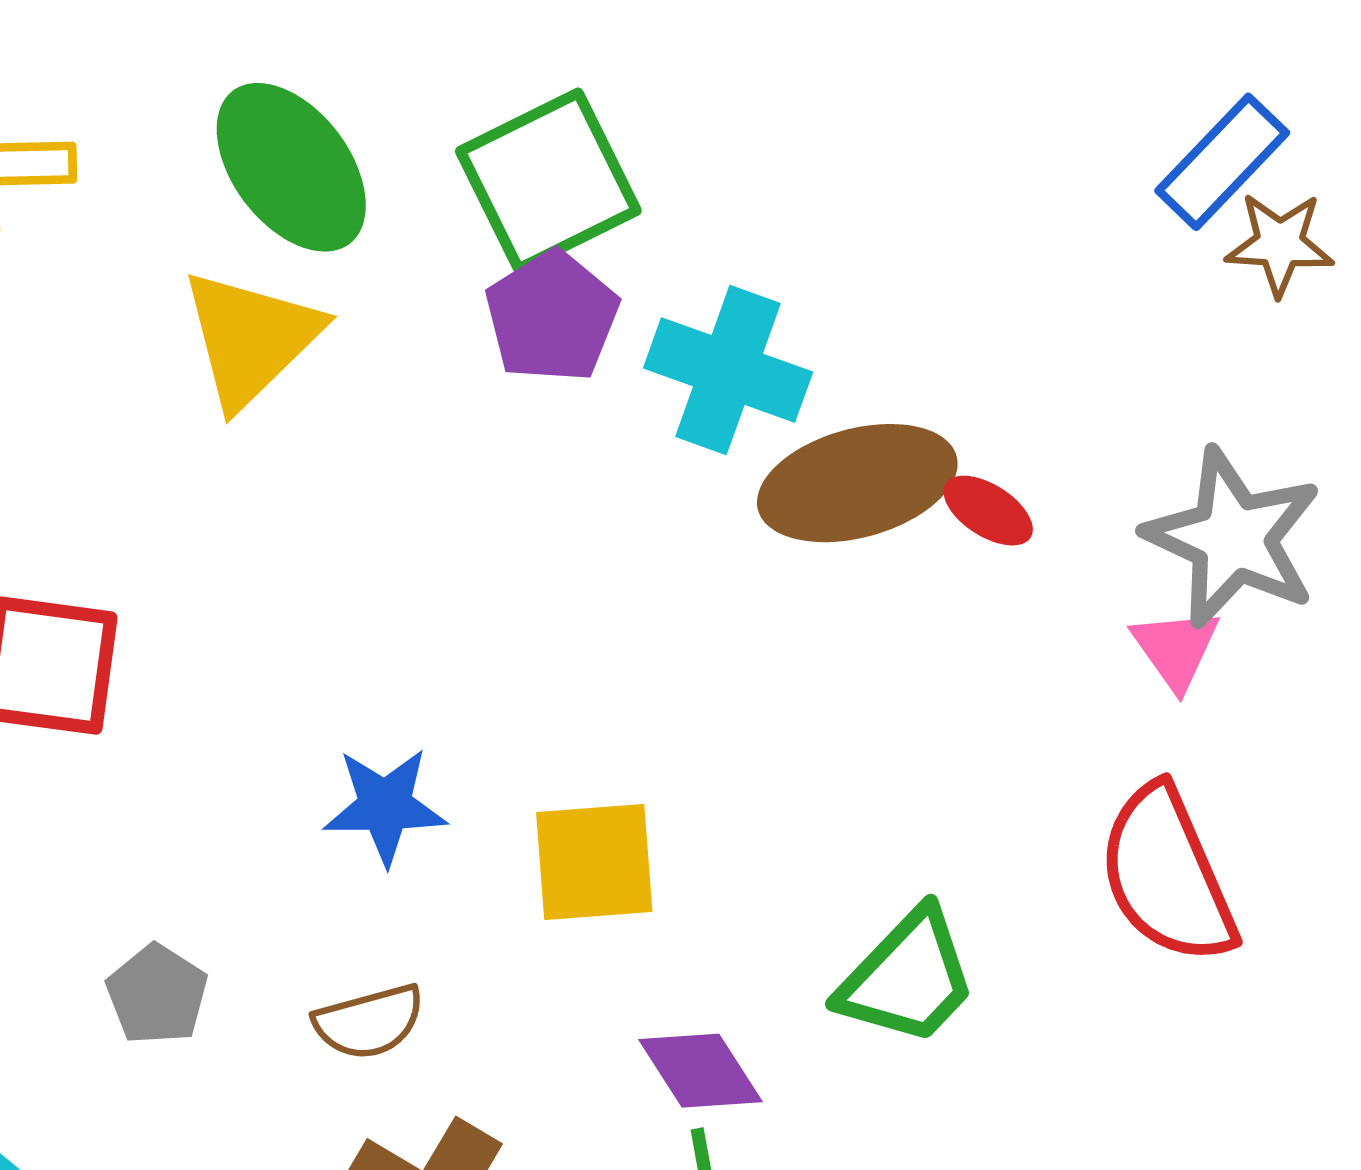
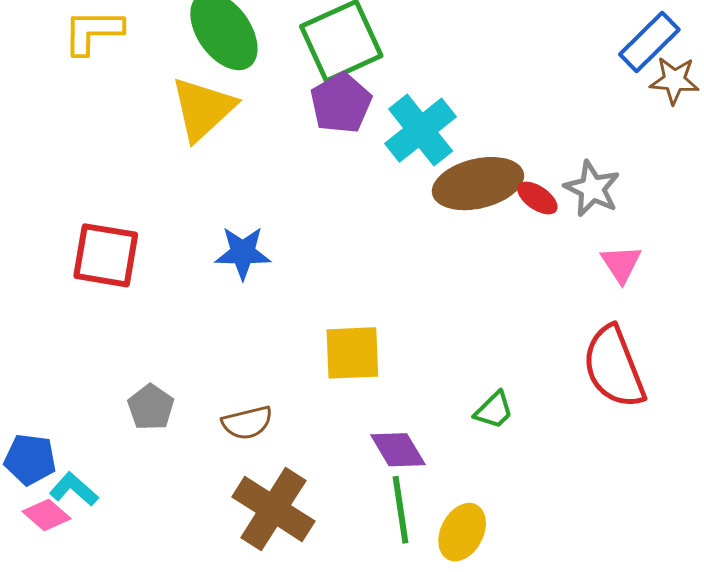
cyan cross: (728, 370) -> (421, 130), turned 30
gray star: (1233, 538) -> (592, 189), moved, size x0.7
blue star: (385, 806) -> (243, 253), moved
green trapezoid: (908, 978) -> (494, 410), size x0.6

